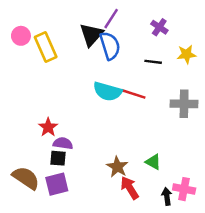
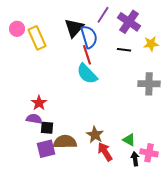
purple line: (111, 19) -> (103, 15), moved
purple cross: (159, 27) -> (129, 22), size x1.6
cyan semicircle: (107, 91) -> (87, 74), turned 30
red line: (133, 94) -> (87, 55), moved, turned 54
purple semicircle: (63, 143) -> (34, 119), moved
green triangle: (153, 162) -> (129, 140), moved
brown semicircle: (26, 178) -> (65, 142), moved, turned -35

